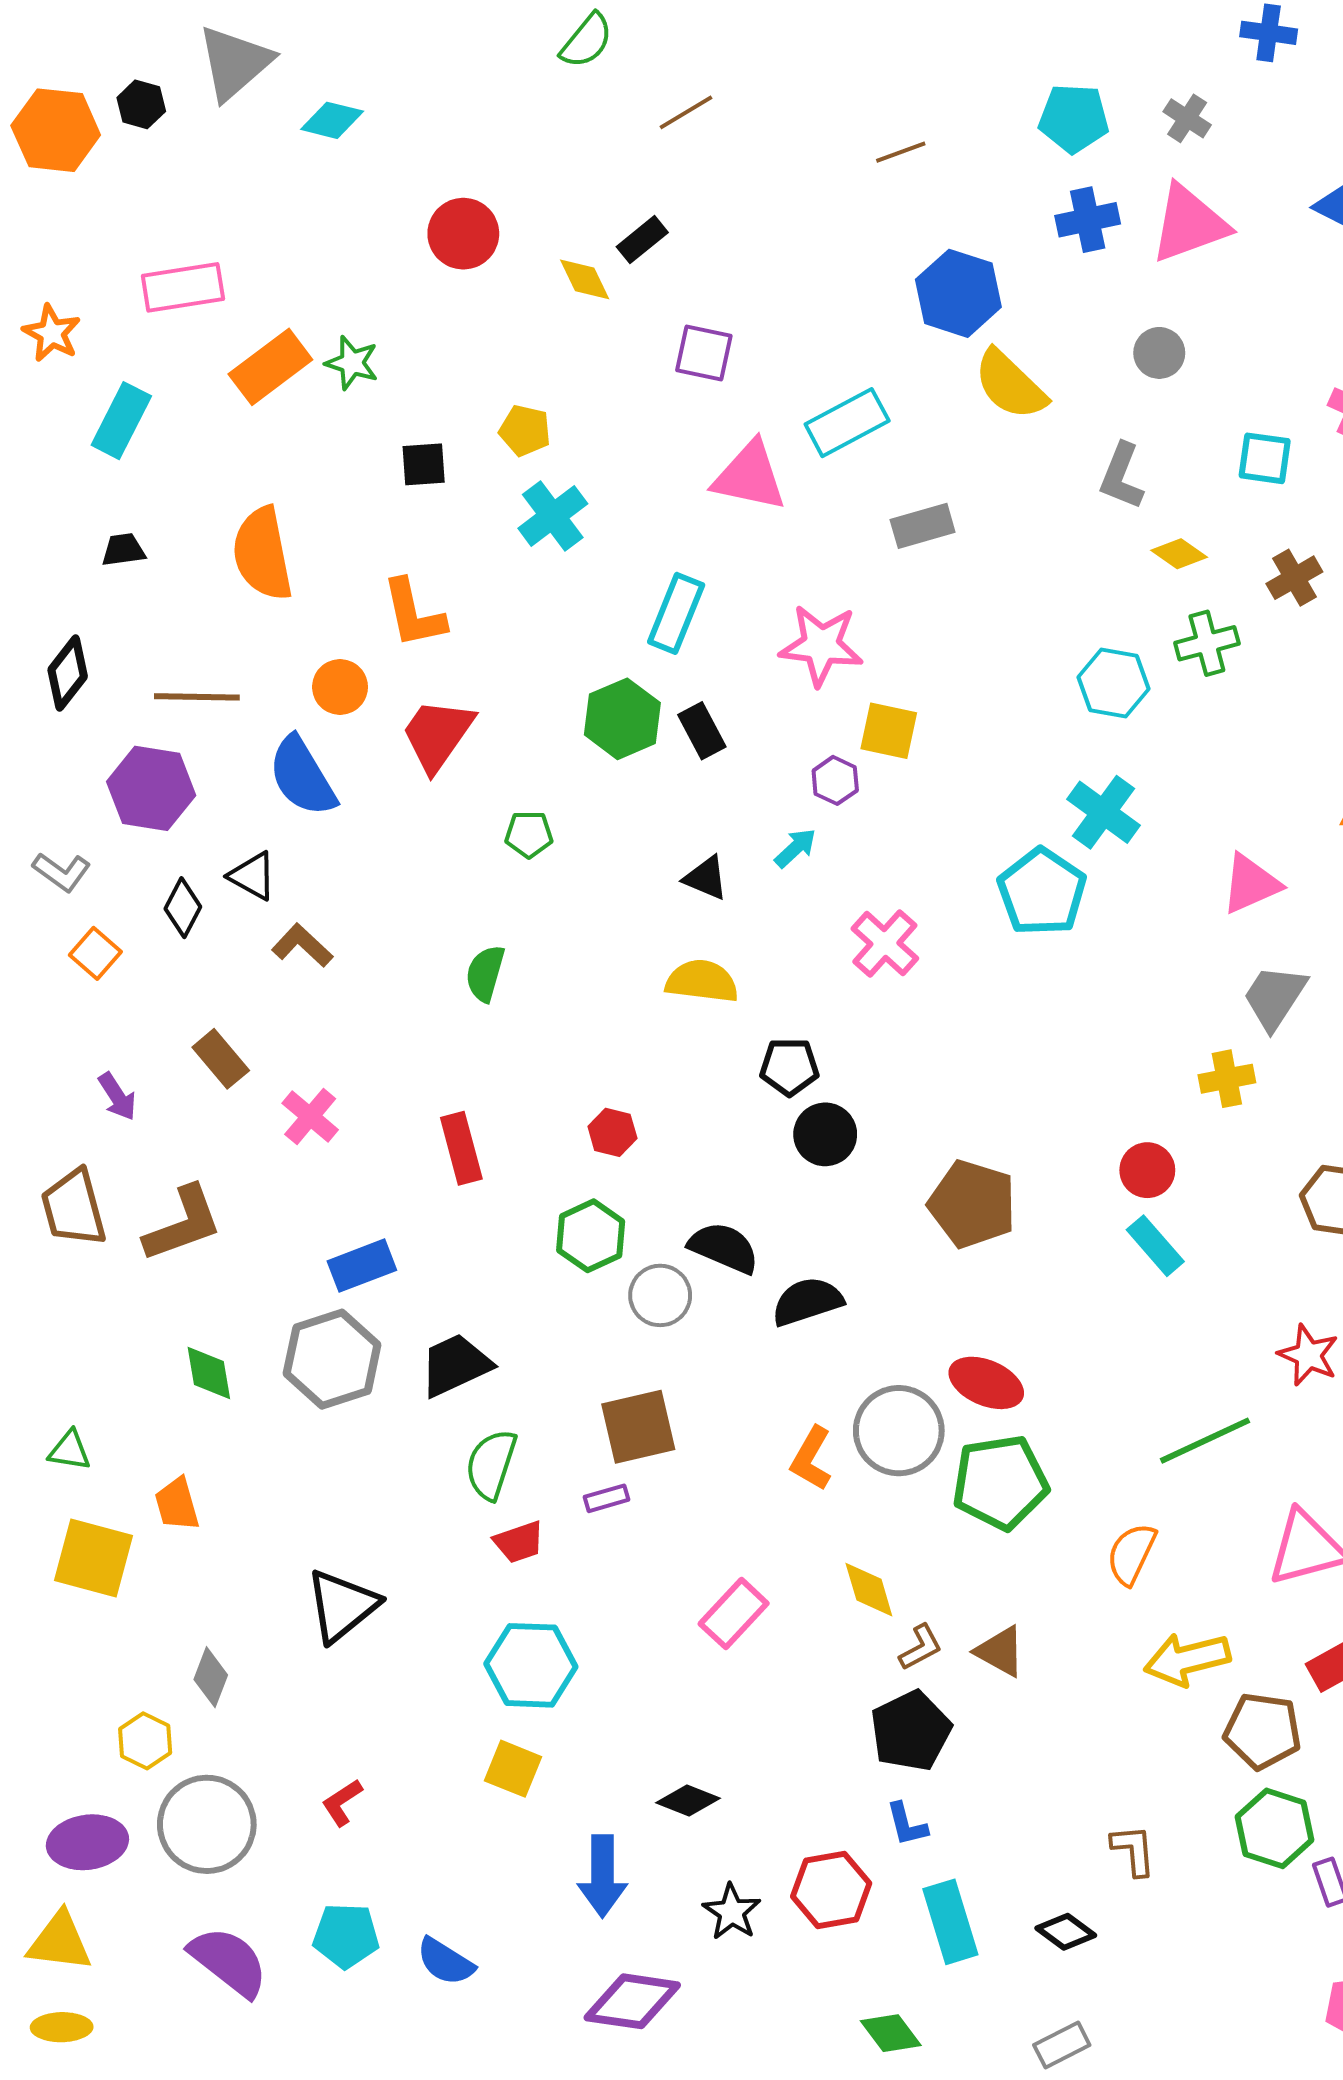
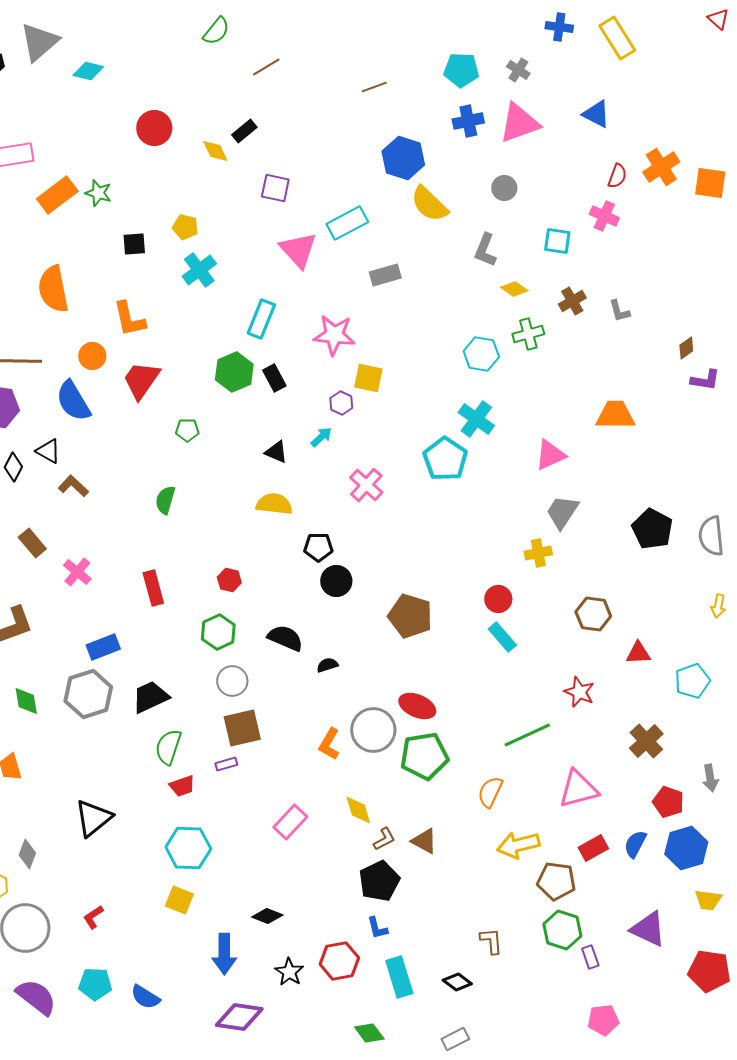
pink triangle: (750, 476) -> (298, 250), turned 36
gray circle: (660, 1295) -> (232, 681), moved
black semicircle: (807, 1301) -> (327, 665), size x0.6

